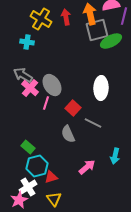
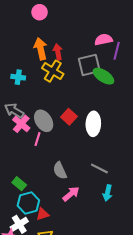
orange arrow: (90, 14) -> (41, 49), moved
yellow cross: (41, 19) -> (53, 71), moved
green ellipse: (111, 41) -> (103, 76), turned 60
red square: (73, 108) -> (69, 117), moved
gray line: (93, 123) -> (99, 168), moved
pink arrow: (87, 167) -> (71, 194), moved

